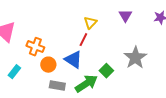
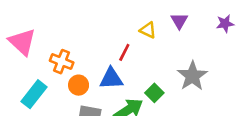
yellow triangle: (90, 23) -> (148, 30), moved, turned -48
blue triangle: (73, 60) -> (111, 79), turned -36
cyan rectangle: (14, 72) -> (34, 94), size x1.5

